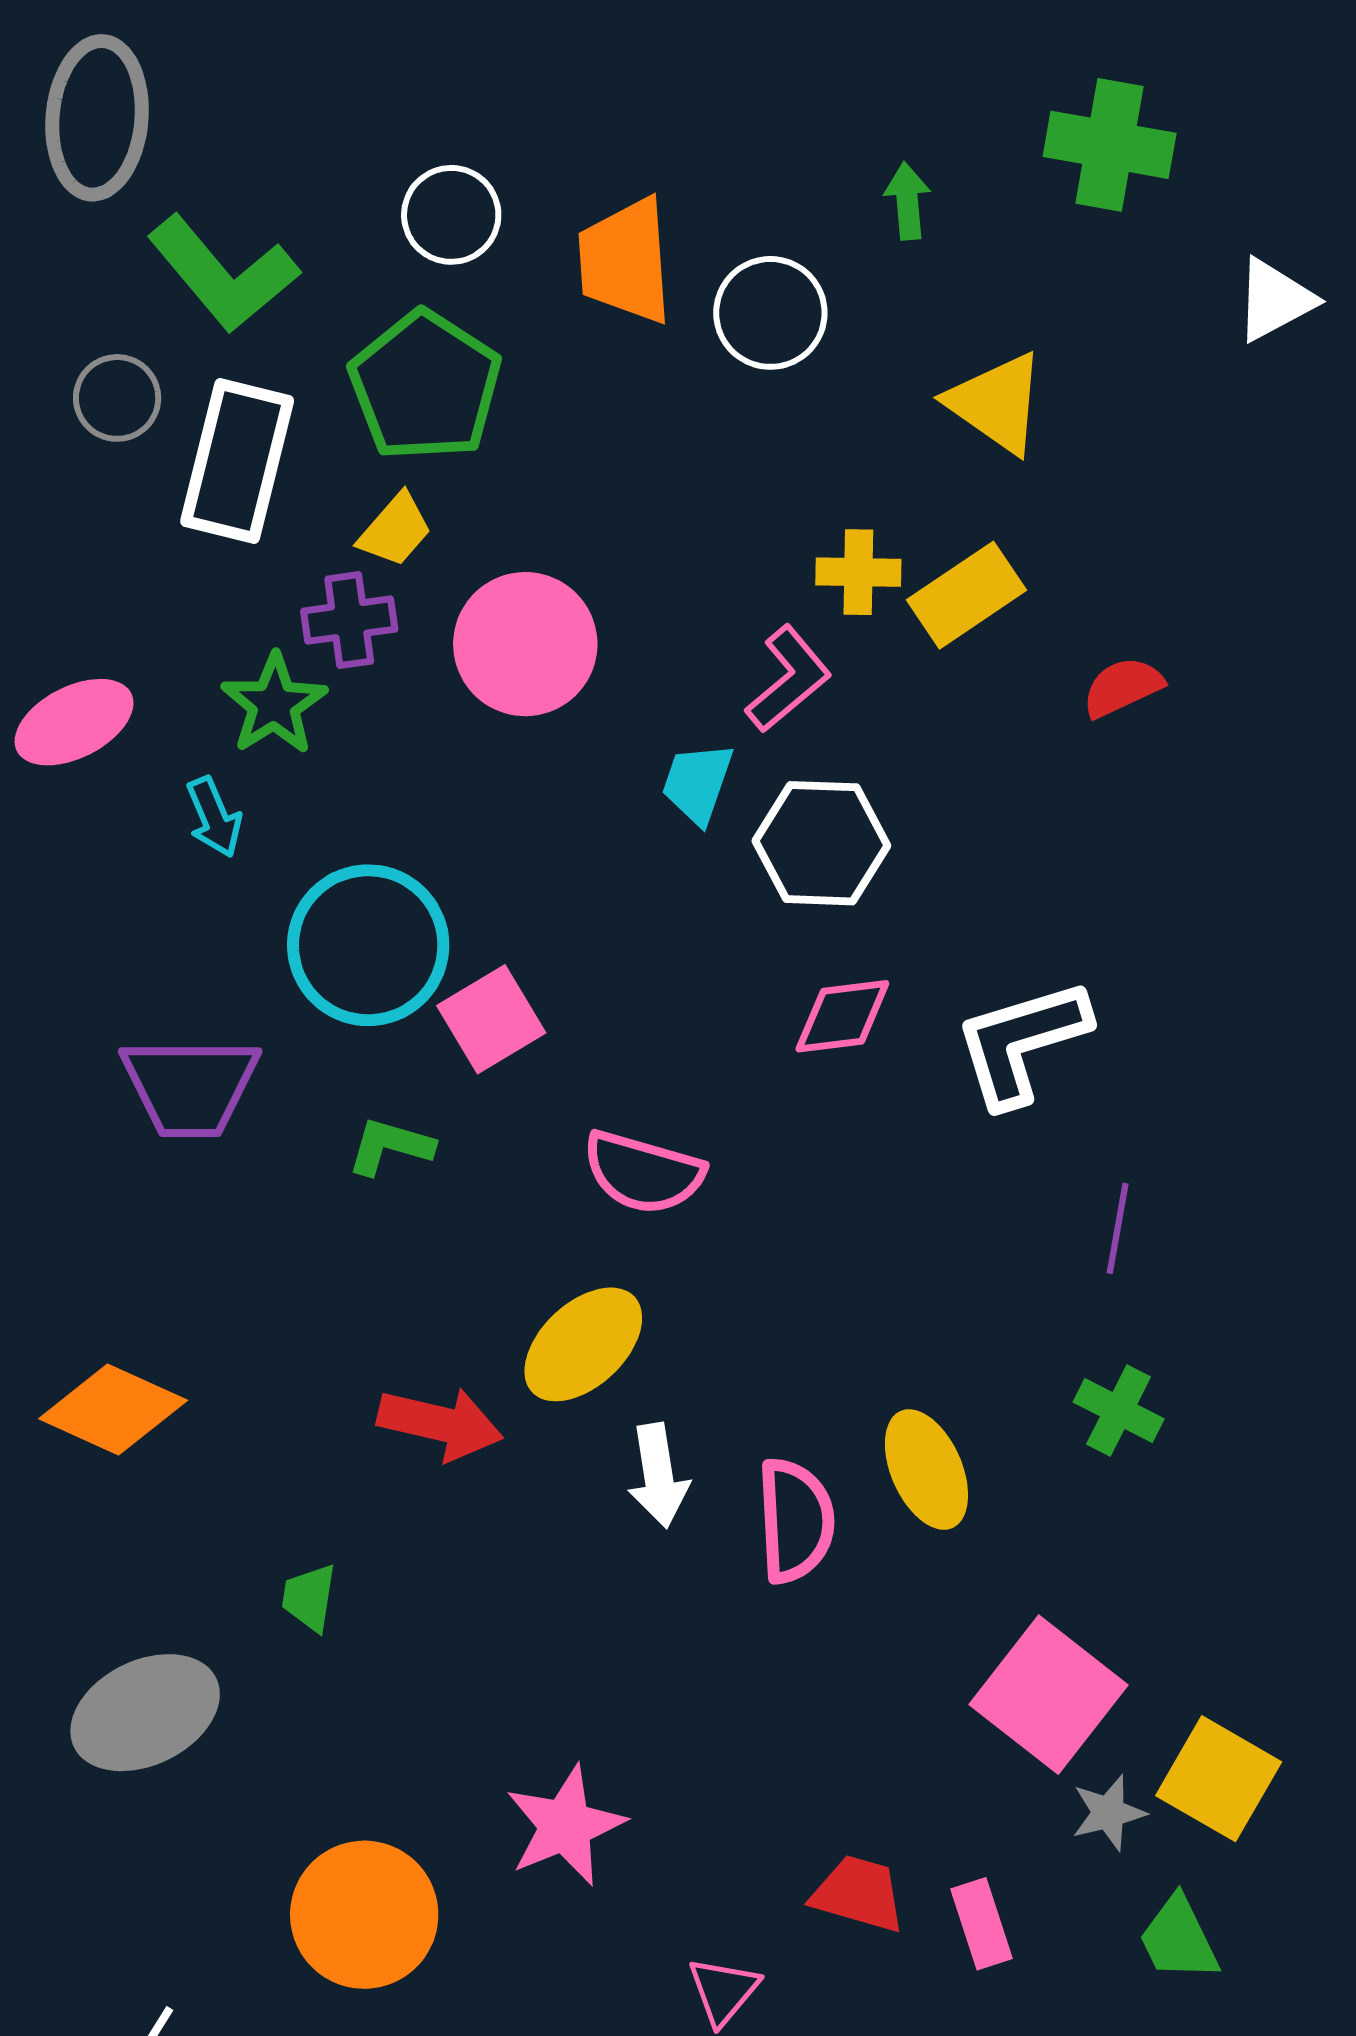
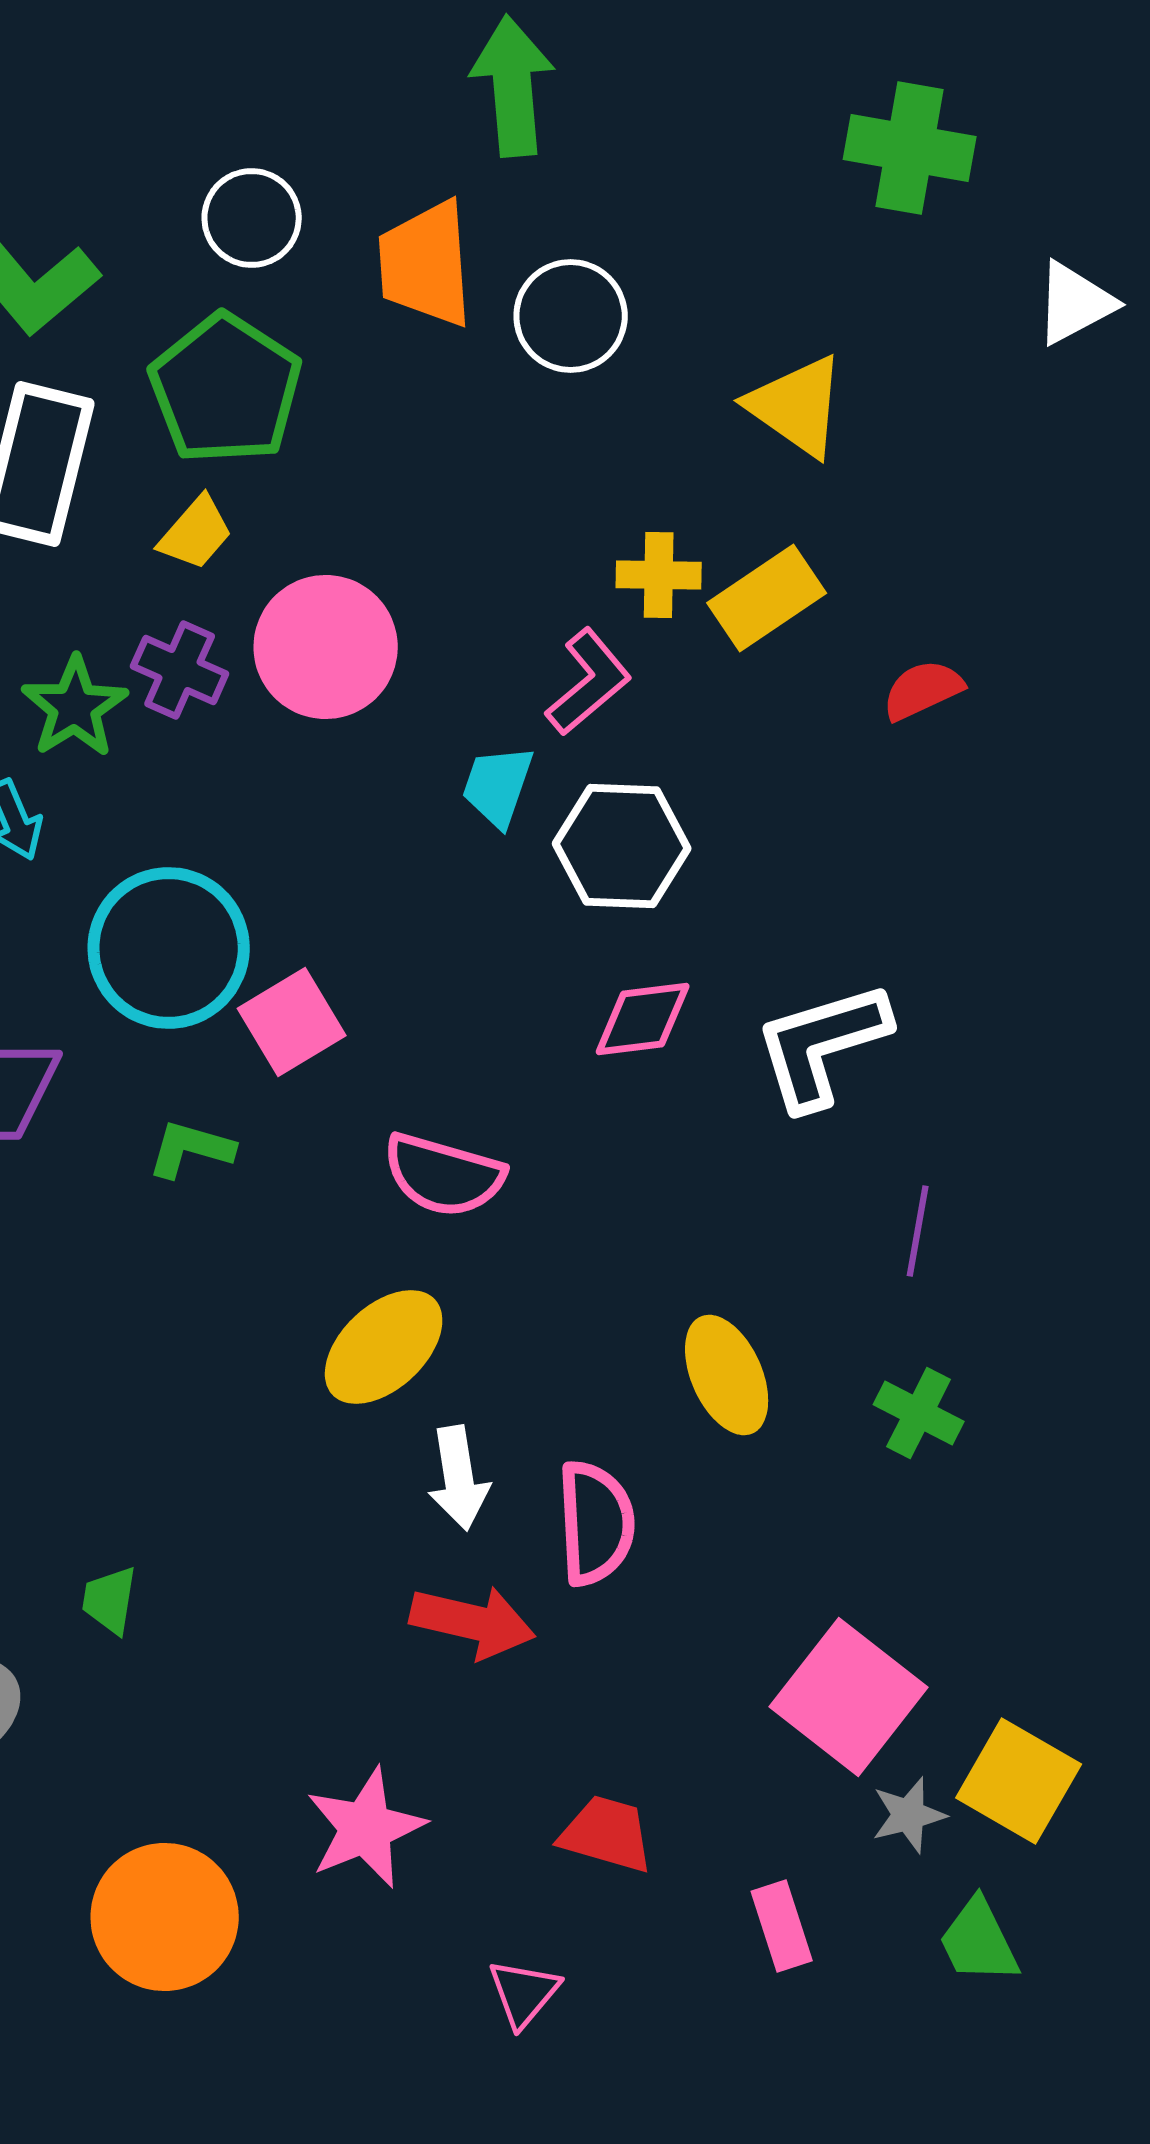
green arrow: (907, 201) -> (513, 86), moved, size x1.8
purple cross: (349, 620) -> (180, 670), moved, turned 32
red arrow: (440, 1423) -> (473, 1622), moved
yellow ellipse: (926, 1470) -> (727, 1375), moved
red trapezoid: (858, 1894) -> (607, 1834), moved

